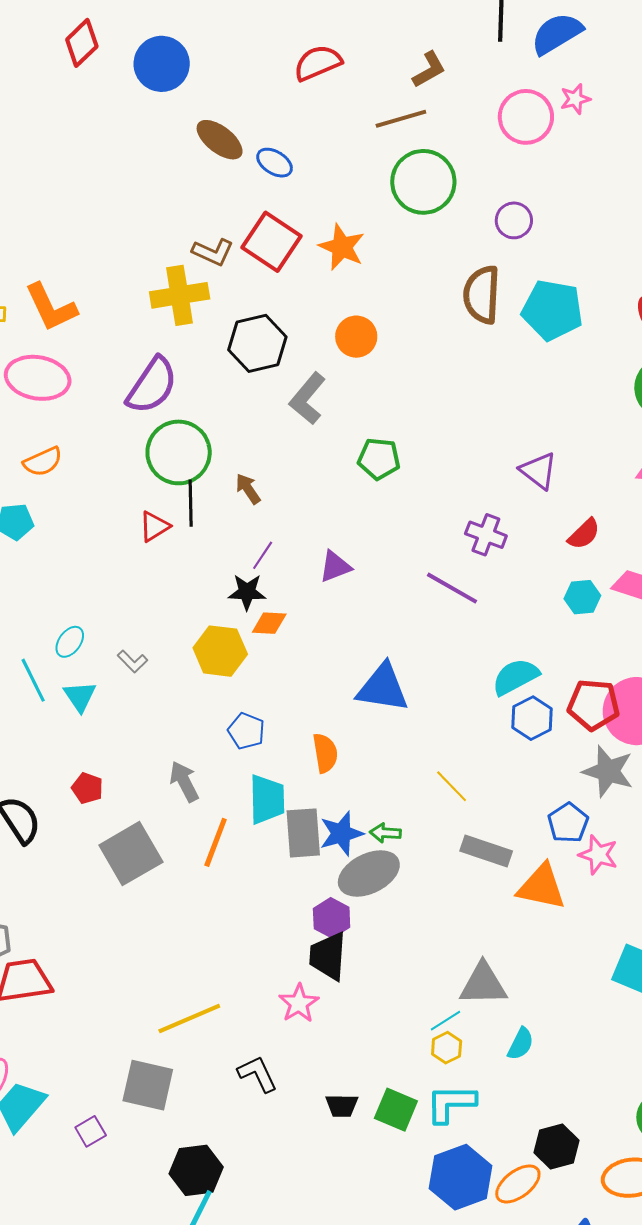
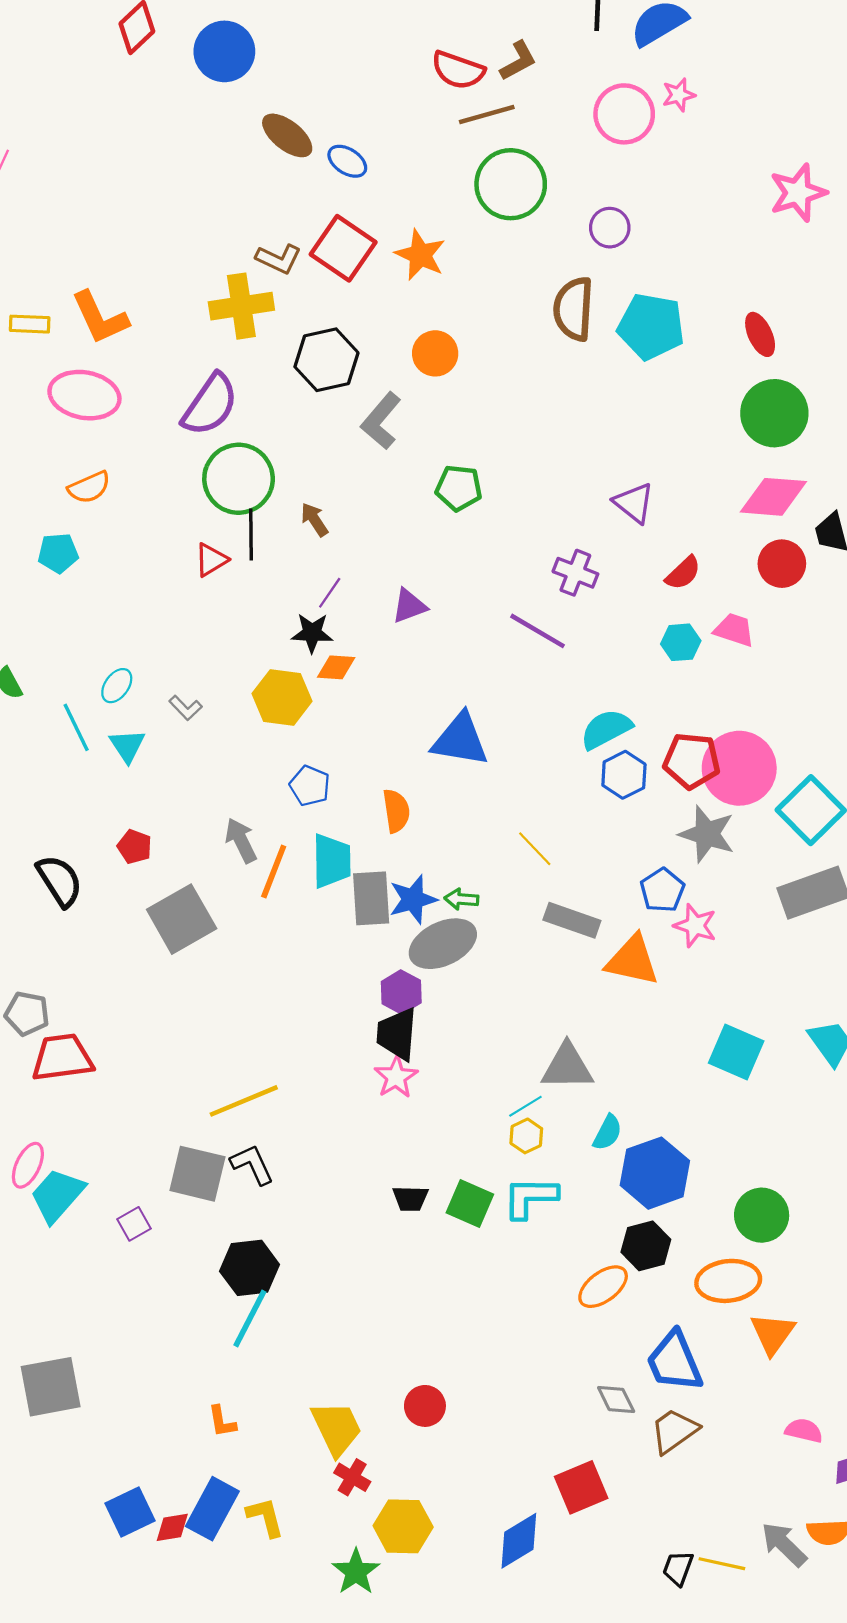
red semicircle: (318, 63) -> (458, 70), moved, turned -138
orange line: (216, 842) -> (274, 871), moved
pink star: (299, 1003) -> (396, 1077), moved
black L-shape: (257, 1074) -> (252, 1164), moved
blue hexagon: (461, 1177) -> (655, 1173), moved

